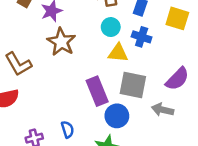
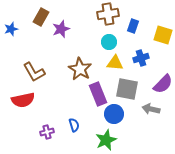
blue cross: (142, 37) -> (141, 58), moved, turned -35
brown star: (61, 42) -> (80, 69), moved

